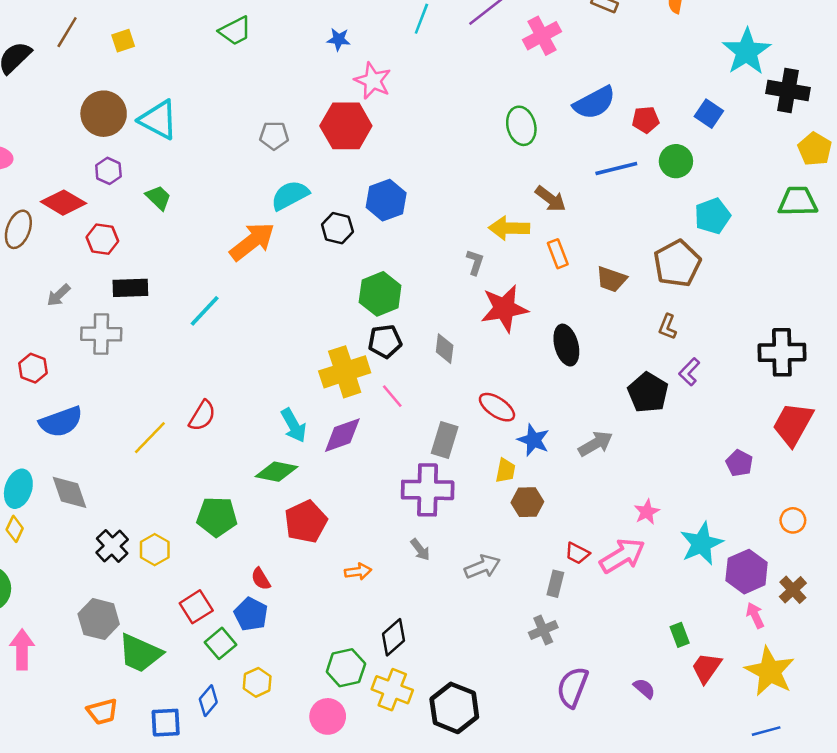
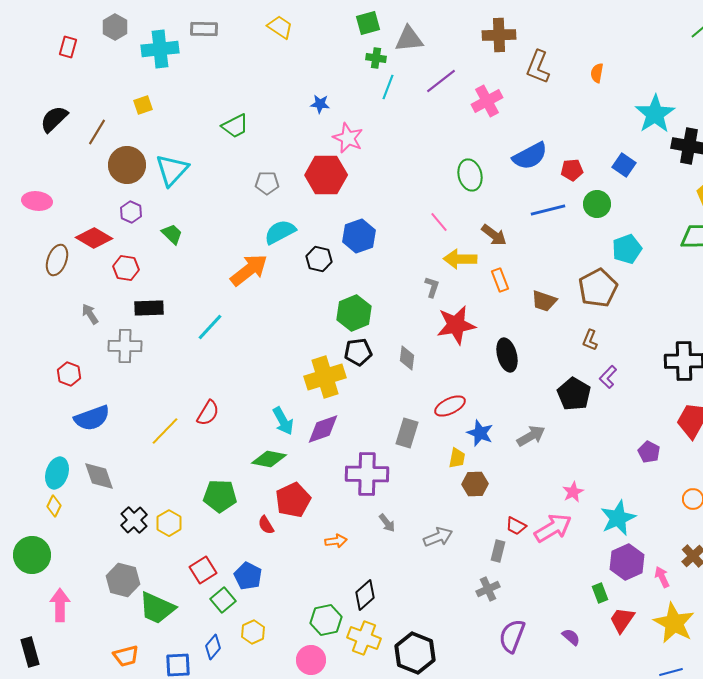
green trapezoid: (235, 31) -> (235, 126), moved
brown line: (67, 32) -> (97, 132), moved
cyan triangle: (158, 120) -> (172, 170), turned 45
gray arrow: (59, 295) -> (90, 314), turned 100
pink line: (392, 396) -> (439, 222), moved
red ellipse: (497, 407) -> (450, 406), turned -60
purple cross: (428, 490) -> (367, 474), moved
purple hexagon: (747, 572) -> (627, 562), moved
red semicircle: (261, 579) -> (266, 525), moved

